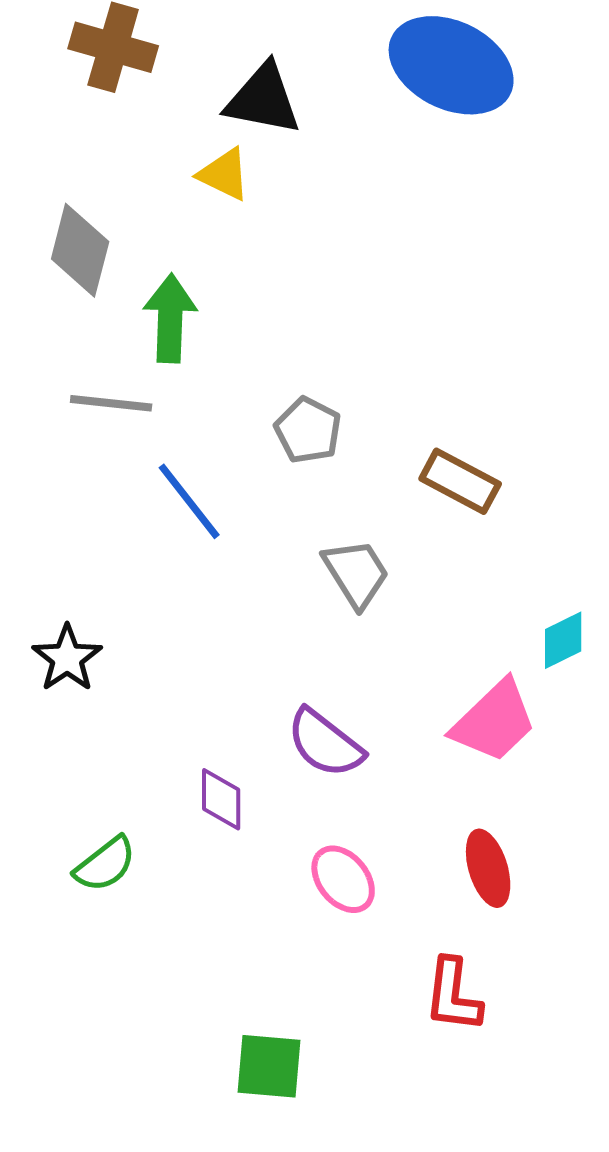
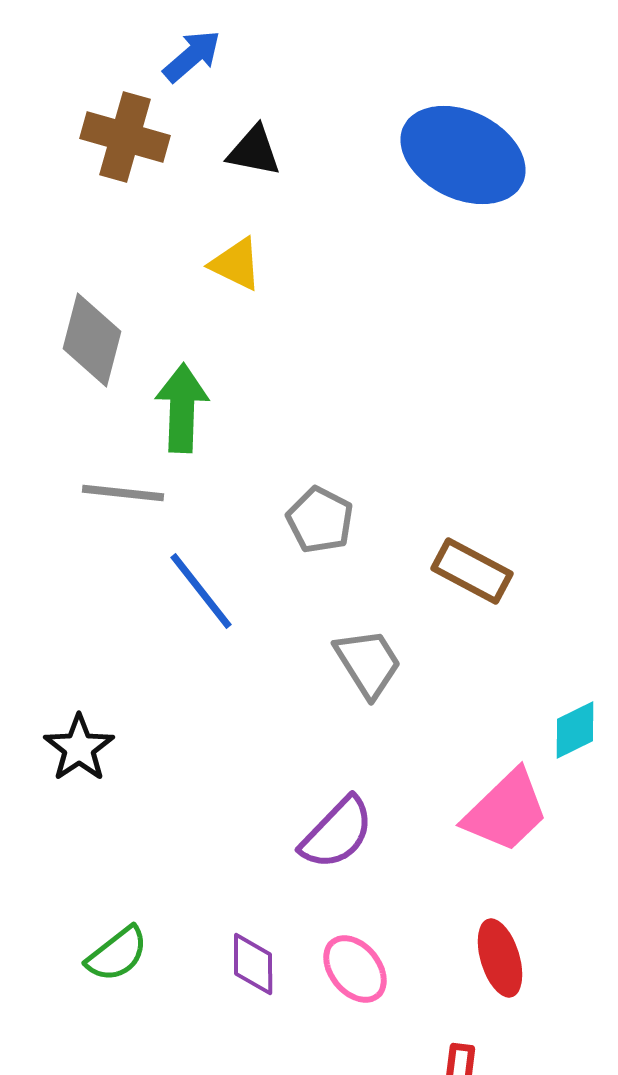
black triangle: (263, 99) -> (254, 151), moved, size x0.7
purple semicircle: (325, 743) -> (337, 833), turned -84
purple diamond: (221, 799) -> (253, 964), moved

